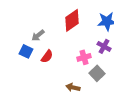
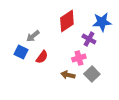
purple cross: (104, 46) -> (89, 39), moved
brown arrow: (73, 87) -> (68, 75), moved

